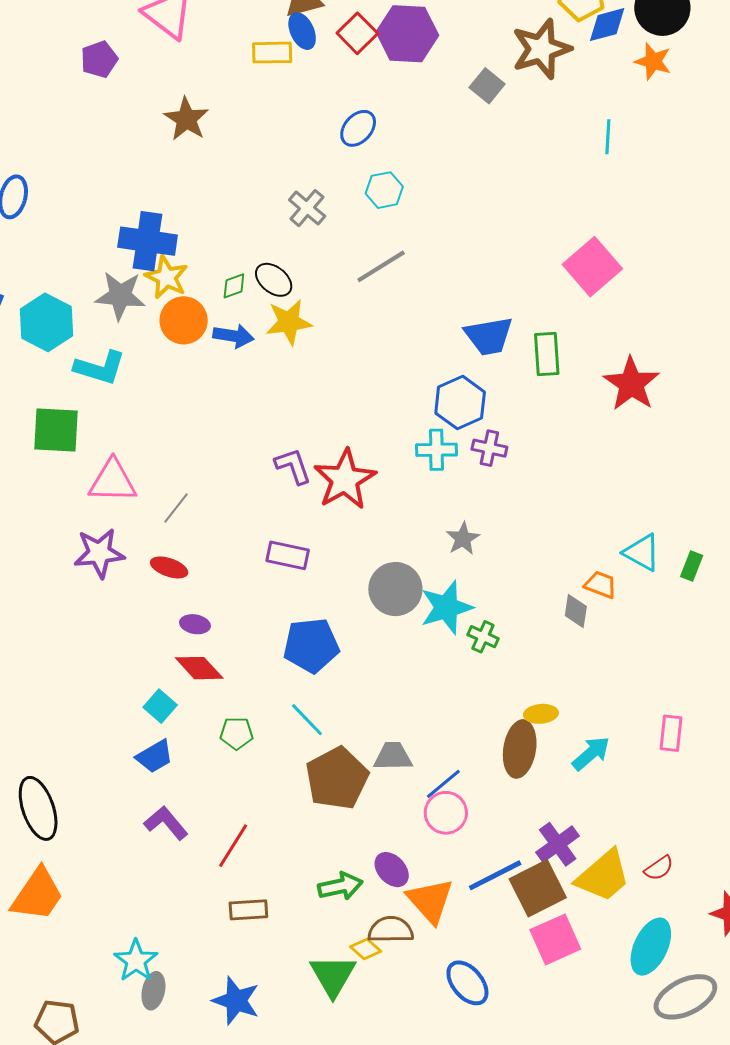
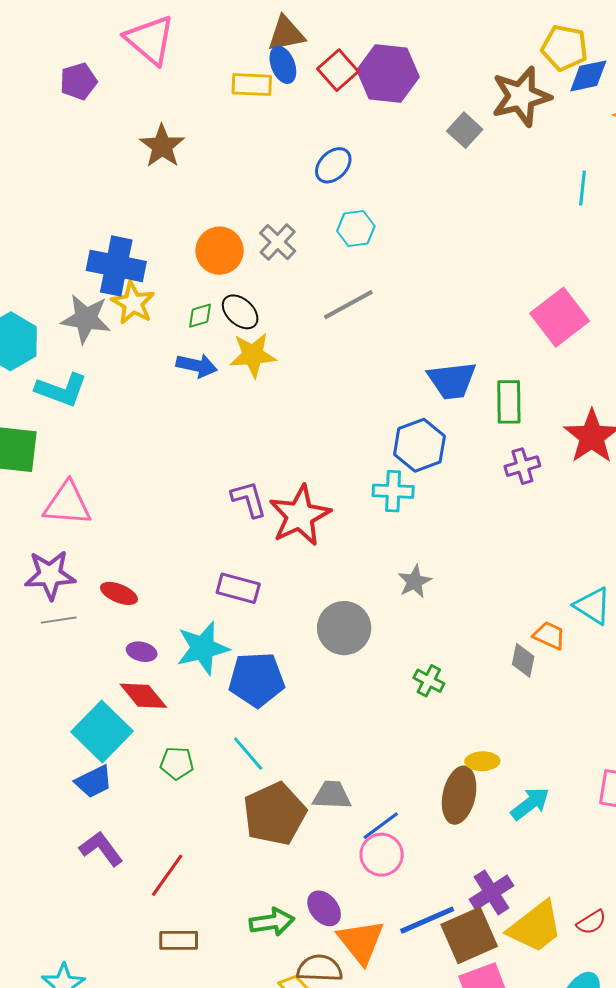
orange circle: (184, 320) -> (220, 251), moved
purple cross: (489, 448) -> (522, 466), moved, turned -32
gray line: (176, 508) -> (59, 620), moved, turned 40
cyan star: (446, 607) -> (203, 648), moved
cyan square: (160, 706) -> (102, 732), size x1.8

